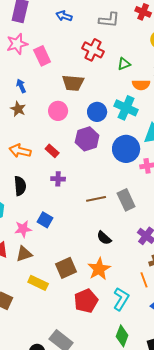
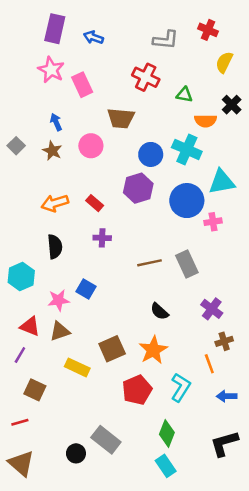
blue arrow: (64, 16) -> (93, 37), moved
pink star: (17, 44) -> (51, 70), turned -30
green triangle: (124, 64) -> (184, 95), turned 32
pink circle: (58, 111) -> (91, 146), moved
orange arrow: (20, 151) -> (55, 203), turned -30
green diamond: (122, 336) -> (167, 433), moved

